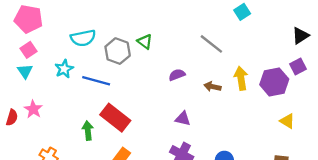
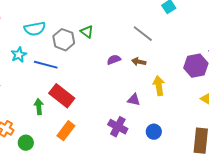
yellow arrow: (241, 78) -> (159, 86), moved
brown arrow: (213, 87) -> (139, 62), moved
purple triangle: (183, 119) -> (134, 100), moved

